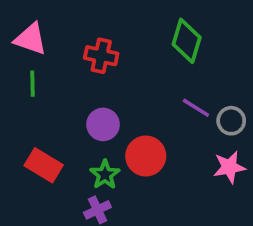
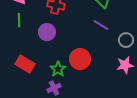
purple line: (196, 108) -> (101, 25), moved
purple circle: (103, 124) -> (47, 32), moved

